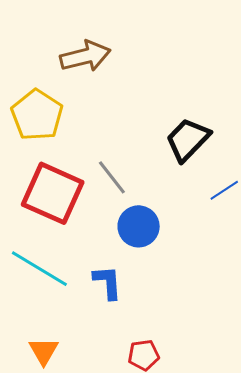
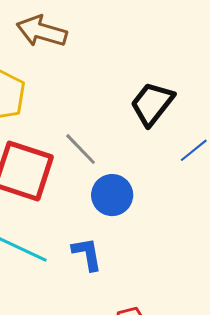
brown arrow: (85, 56) -> (42, 31), turned -144

